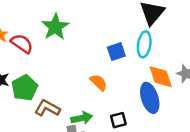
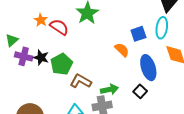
orange semicircle: (99, 82) -> (122, 50), moved
blue ellipse: (150, 98) -> (148, 68), moved
black square: (118, 120) -> (140, 91), turned -32

